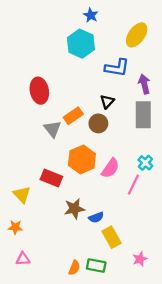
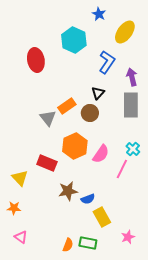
blue star: (91, 15) -> (99, 14), moved
blue L-shape: (117, 68) -> (107, 62), turned -65
red ellipse: (39, 91) -> (36, 60), moved
pink triangle: (23, 259) -> (21, 237), turned 40

